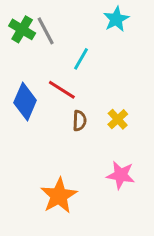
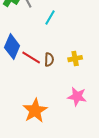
red line: (62, 90) -> (31, 58), moved
yellow cross: (118, 119) -> (75, 59), turned 32

